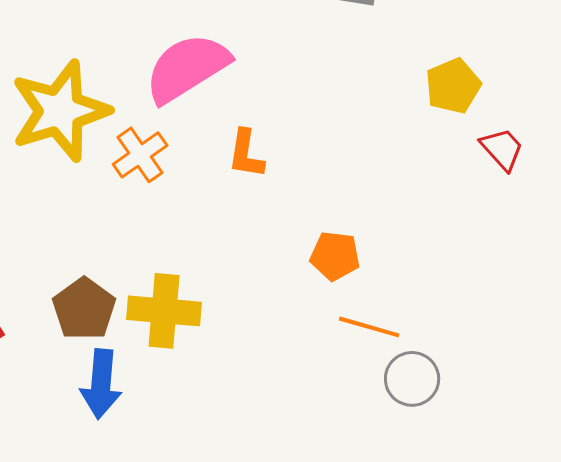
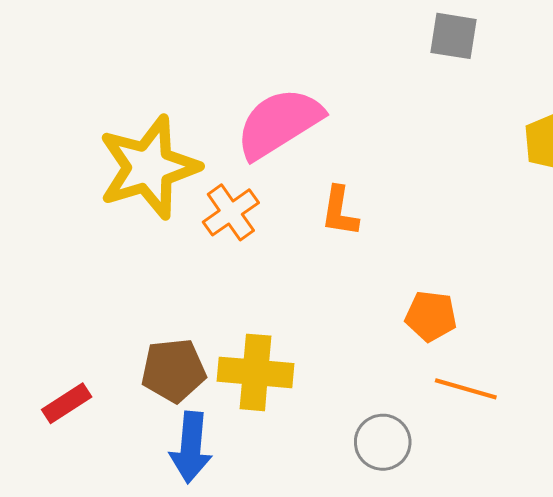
brown pentagon: (84, 309) -> (173, 370), turned 30
gray circle: (412, 379) -> (383, 442), moved

